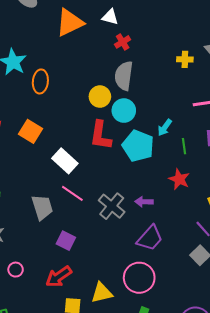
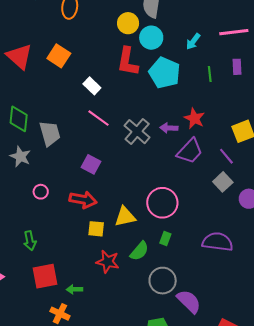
cyan arrow: (165, 128) -> (193, 41), moved
white rectangle: (65, 161) -> (92, 86), size x0.7
red star: (179, 179) -> (194, 118), moved
gray trapezoid: (42, 207) -> (50, 133), moved
purple trapezoid: (150, 238) -> (190, 151), moved
red arrow: (59, 277) -> (83, 200), turned -136

